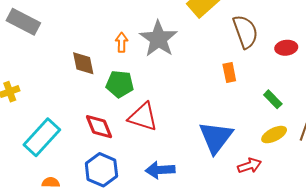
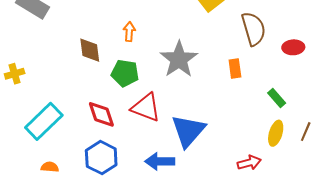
gray star: (158, 39) -> (179, 59), moved
yellow ellipse: (274, 135) -> (276, 133), turned -50
blue triangle: (216, 137) -> (188, 131), moved

